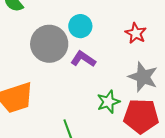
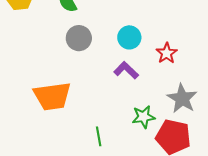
red star: (136, 33) -> (167, 53), moved
gray circle: (49, 44) -> (79, 38), moved, size x0.7

